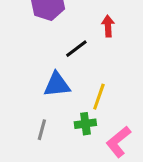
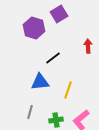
red arrow: (108, 26) -> (88, 46), moved
green cross: (85, 124) -> (56, 120), moved

